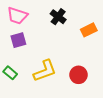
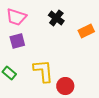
yellow L-shape: (45, 71) -> (43, 71), turned -75
red circle: (79, 75) -> (65, 86), moved

